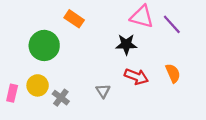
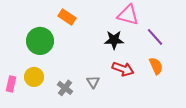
purple line: (172, 24) -> (155, 37), moved
gray cross: (61, 98) -> (65, 88), moved

